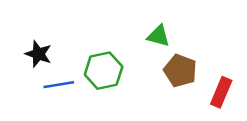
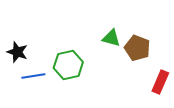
brown pentagon: (180, 71) -> (137, 48), moved

